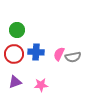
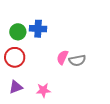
blue cross: (36, 52) -> (38, 29), moved

